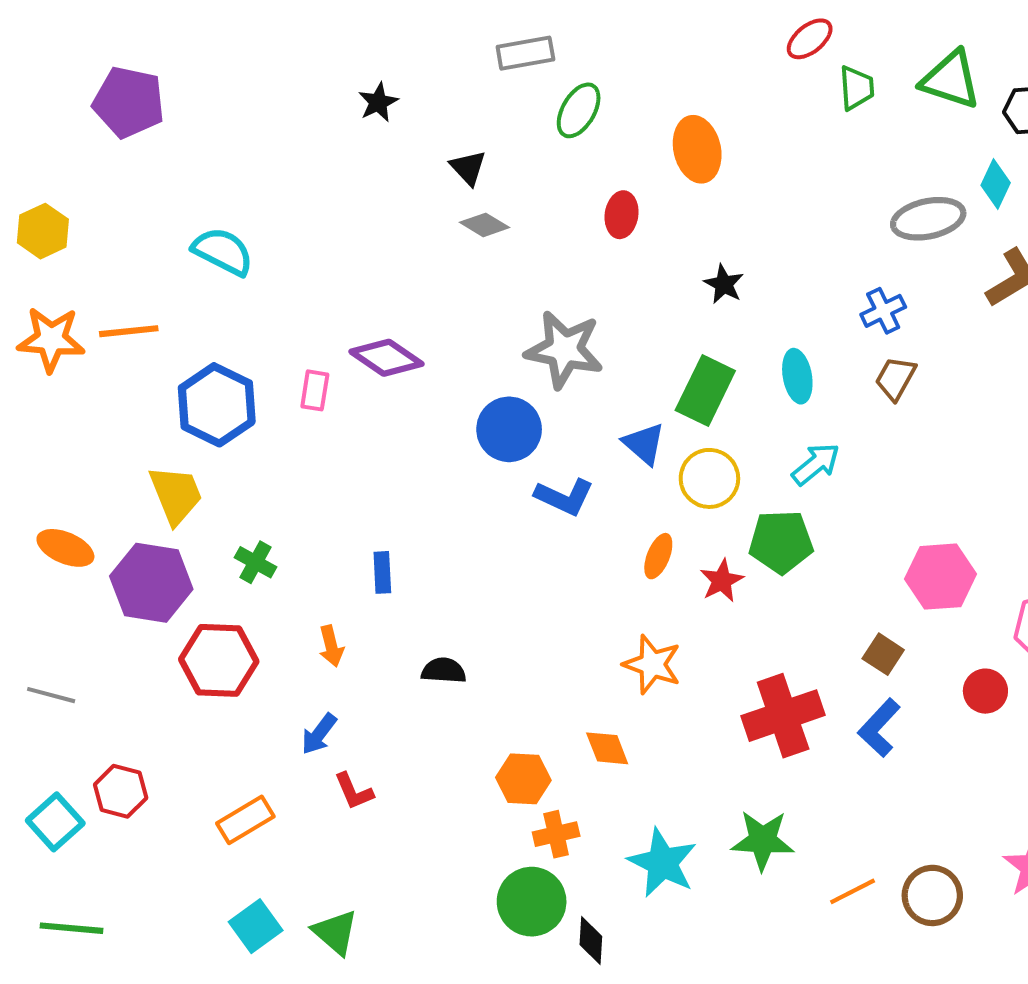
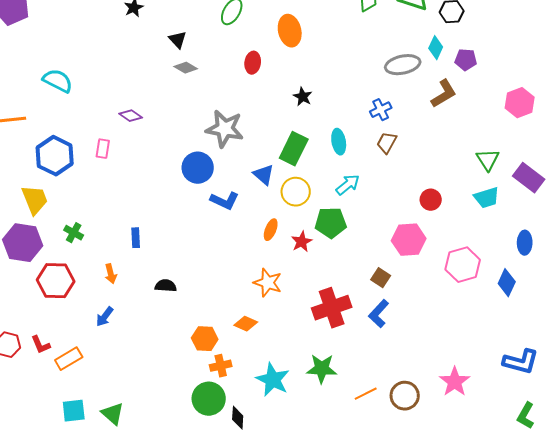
purple diamond: (386, 358) -> (131, 116), moved, size x0.7
red circle: (985, 691) -> (431, 200), moved
orange diamond: (607, 748) -> (246, 324), turned -45
red L-shape: (354, 791) -> (41, 345), moved
cyan square: (256, 926) -> (74, 411), turned 30

